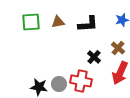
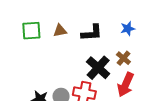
black cross: (94, 57) -> (98, 68), size x1.6

